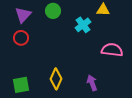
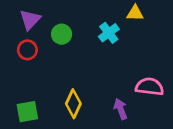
green circle: (53, 11) -> (62, 34), moved
pink semicircle: (112, 50) -> (150, 87), moved

